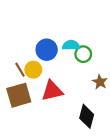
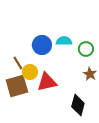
green circle: (83, 54) -> (86, 49), moved
yellow circle: (33, 70) -> (30, 72), moved

